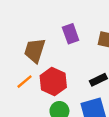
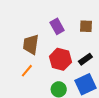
red hexagon: (53, 81) -> (60, 59), moved

